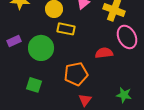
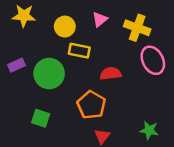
red semicircle: (104, 53) -> (111, 74), moved
orange pentagon: (76, 74) -> (91, 105), turned -30

